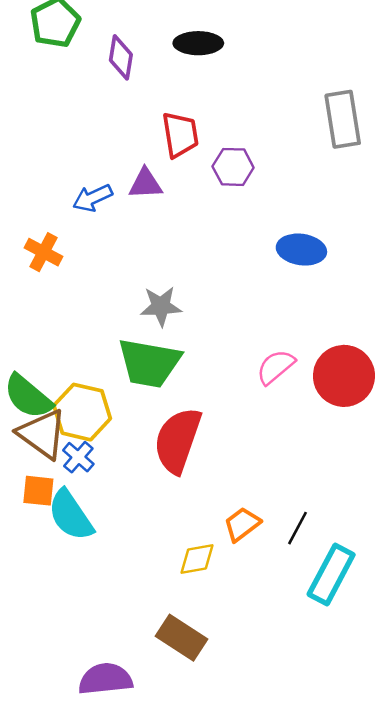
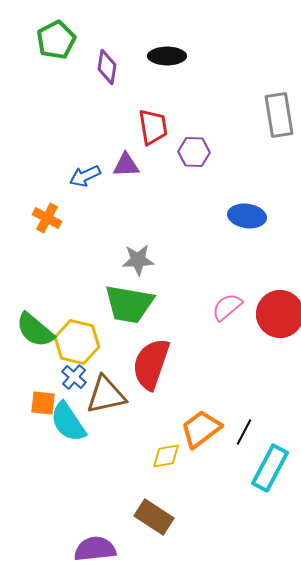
brown triangle: (42, 434) -> (106, 395), moved, turned -48
orange trapezoid: (242, 524) -> (201, 429), size x1.4

